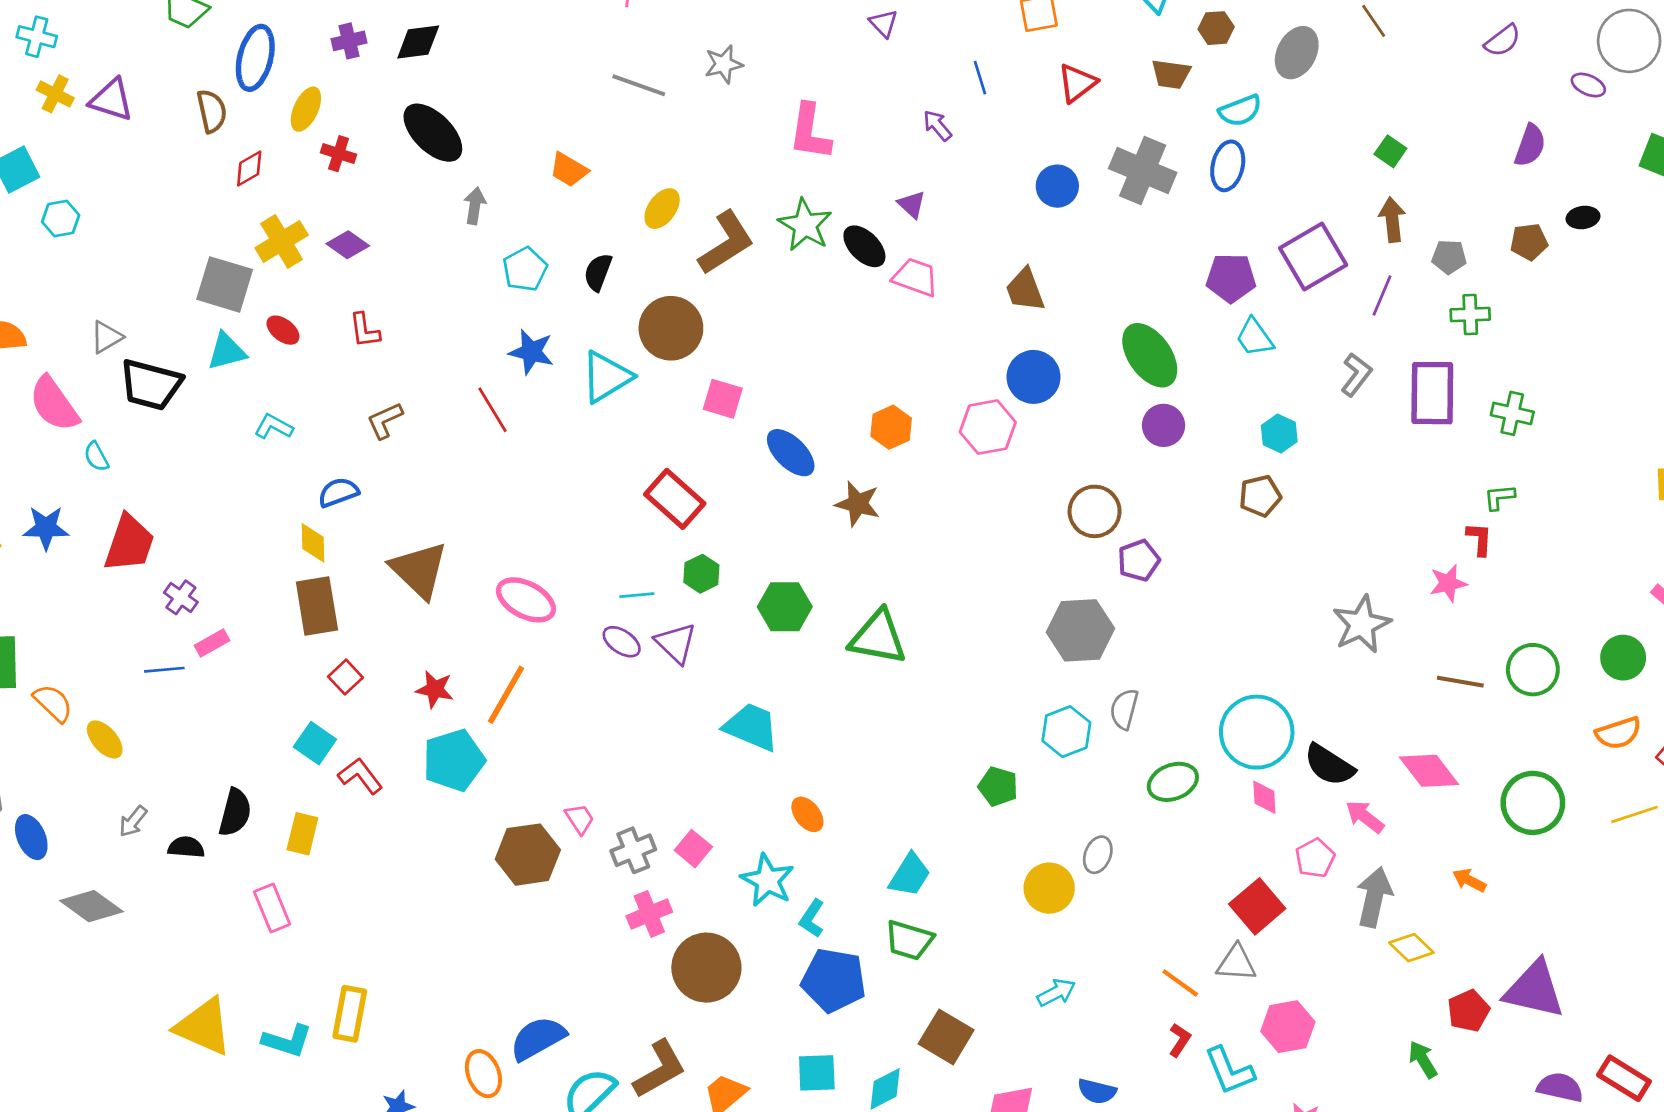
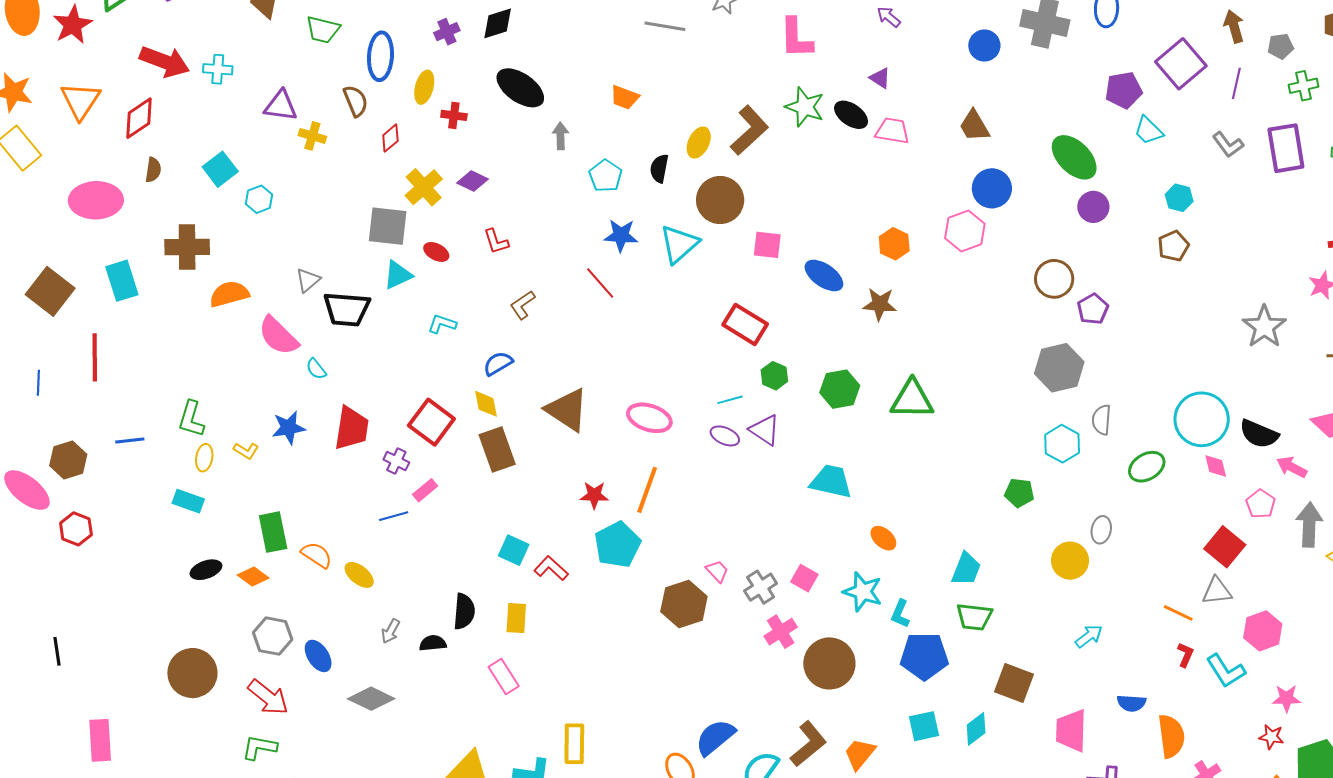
yellow cross: (55, 94) -> (312, 136), moved
yellow ellipse: (662, 209) -> (699, 143), moved
gray L-shape: (1356, 375) -> (1228, 145), turned 116
red square: (346, 677) -> (431, 422), moved, size x1.8

